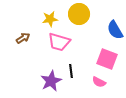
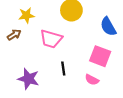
yellow star: (50, 19) -> (26, 15), moved
purple star: (51, 81) -> (28, 79), moved, turned -30

